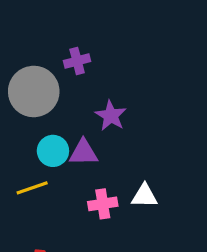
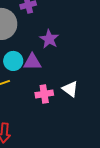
white triangle: (144, 196) -> (70, 89), turned 36

